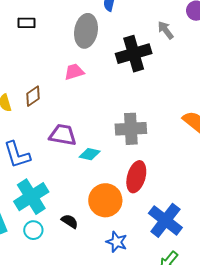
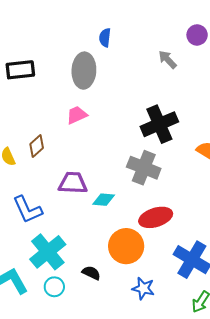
black rectangle: (27, 23) -> (20, 70), size x1.5
black cross: (134, 54) -> (159, 124), moved
gray cross: (131, 129) -> (144, 168), turned 32
red ellipse: (136, 177) -> (156, 217), turned 64

